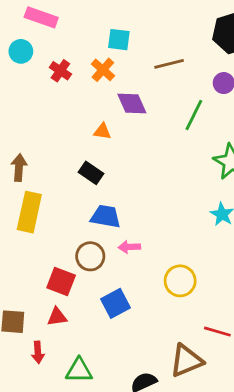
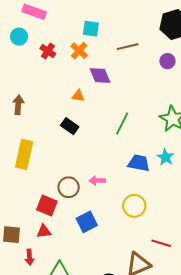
green line: (194, 115) -> (122, 124), moved
brown arrow: (19, 168) -> (18, 105), moved
blue trapezoid: (106, 216) -> (139, 163), moved

